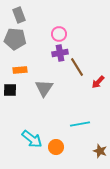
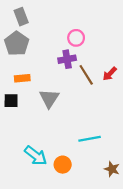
pink circle: (59, 34) -> (76, 38), moved
gray pentagon: (15, 39) -> (17, 43), turned 30
red arrow: (98, 82) -> (110, 74), moved

